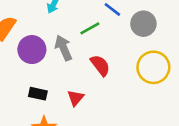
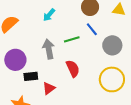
purple circle: (32, 50) -> (15, 60), moved
black rectangle: (38, 94) -> (31, 76), moved, turned -32

